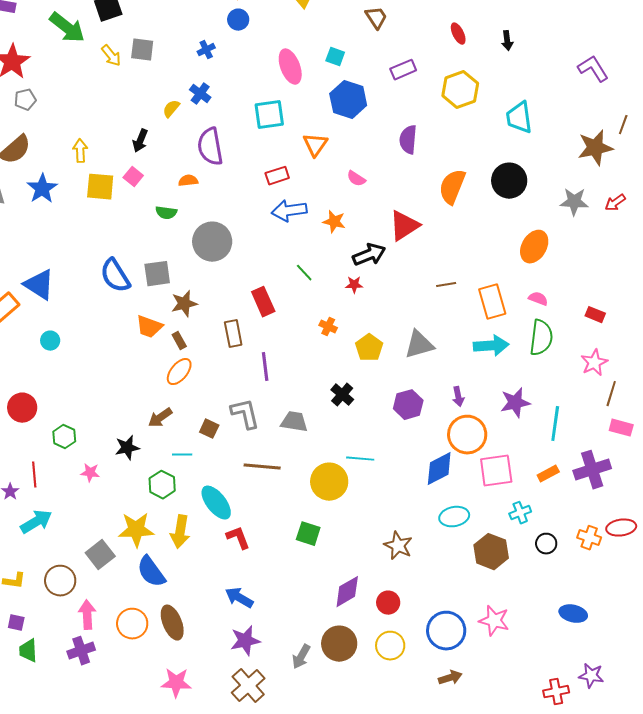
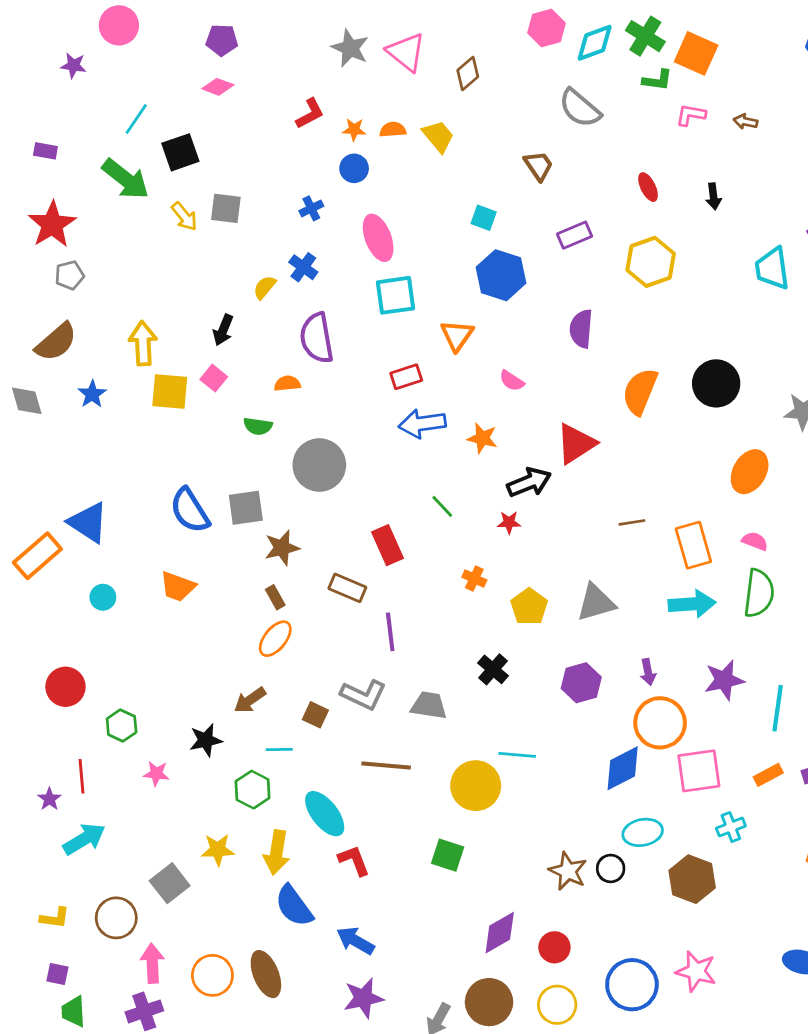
pink ellipse: (290, 67) -> (378, 238), moved
cyan trapezoid: (519, 118) -> (772, 269), moved
yellow arrow: (80, 151) -> (143, 343), size x1.4
blue star: (42, 189) -> (92, 394), size x0.7
orange trapezoid: (149, 327) -> (178, 587), moved
brown rectangle: (233, 334) -> (347, 588), turned -56
gray L-shape: (245, 414) -> (363, 695), turned 128
yellow star: (136, 530) -> (218, 850), size x0.7
black circle: (546, 544) -> (611, 868), moved
blue semicircle: (151, 572) -> (294, 906), moved

